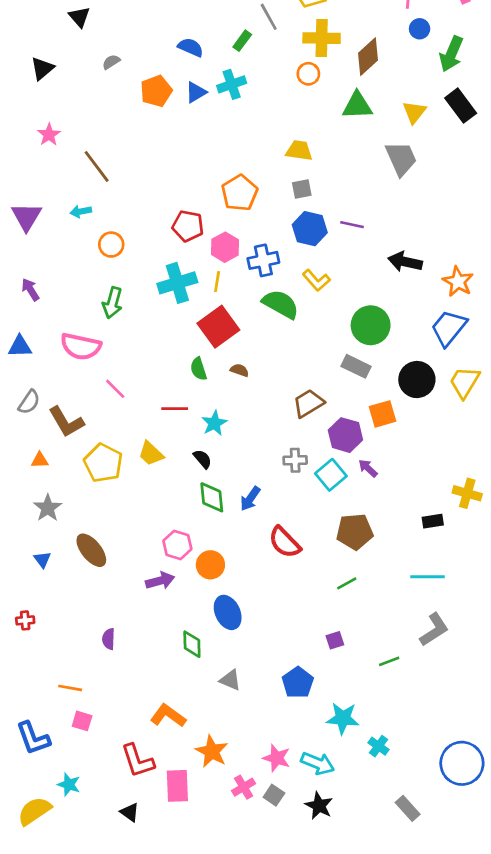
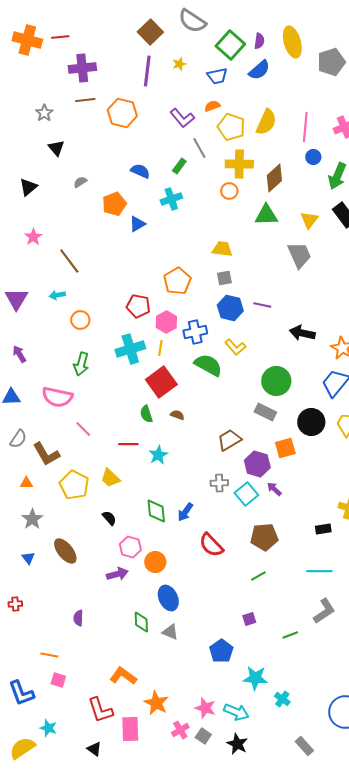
blue triangle: (196, 92) -> (137, 224), moved
black semicircle: (202, 459) -> (109, 518), moved
gray triangle: (230, 680) -> (170, 632), moved

